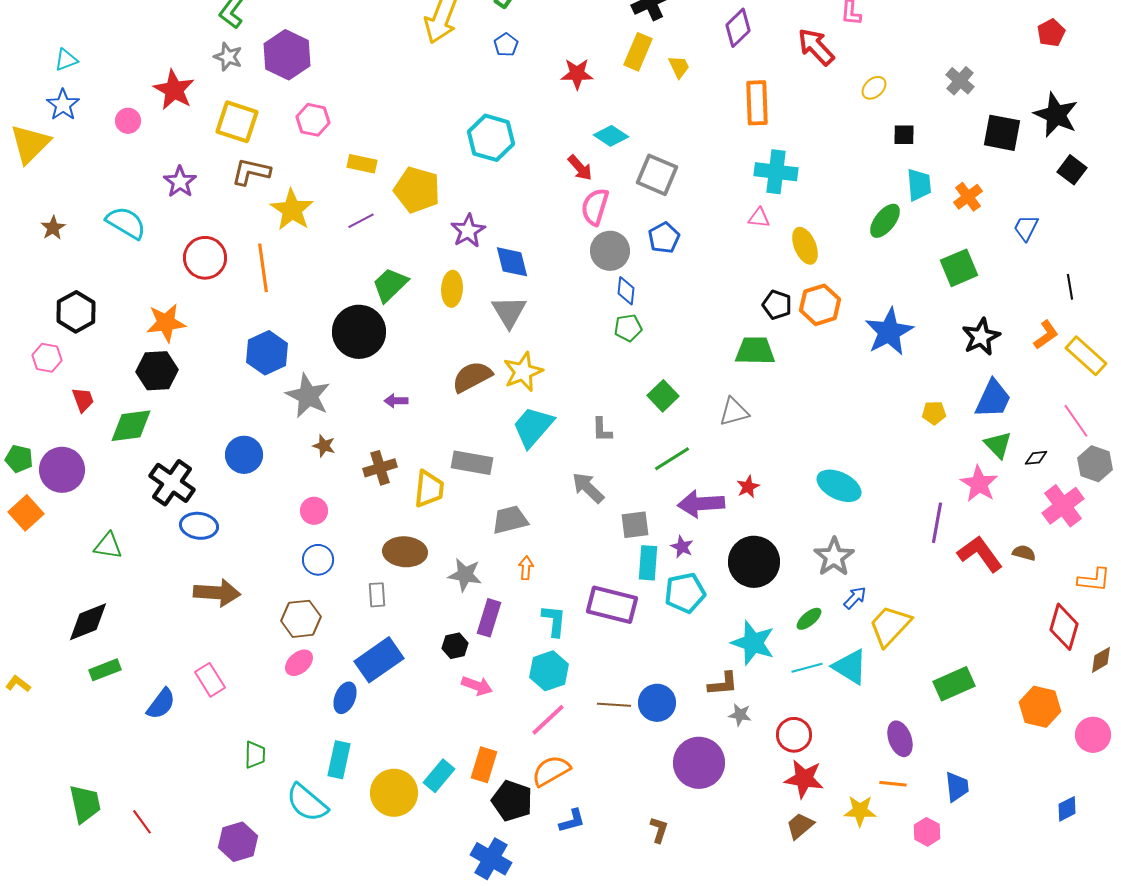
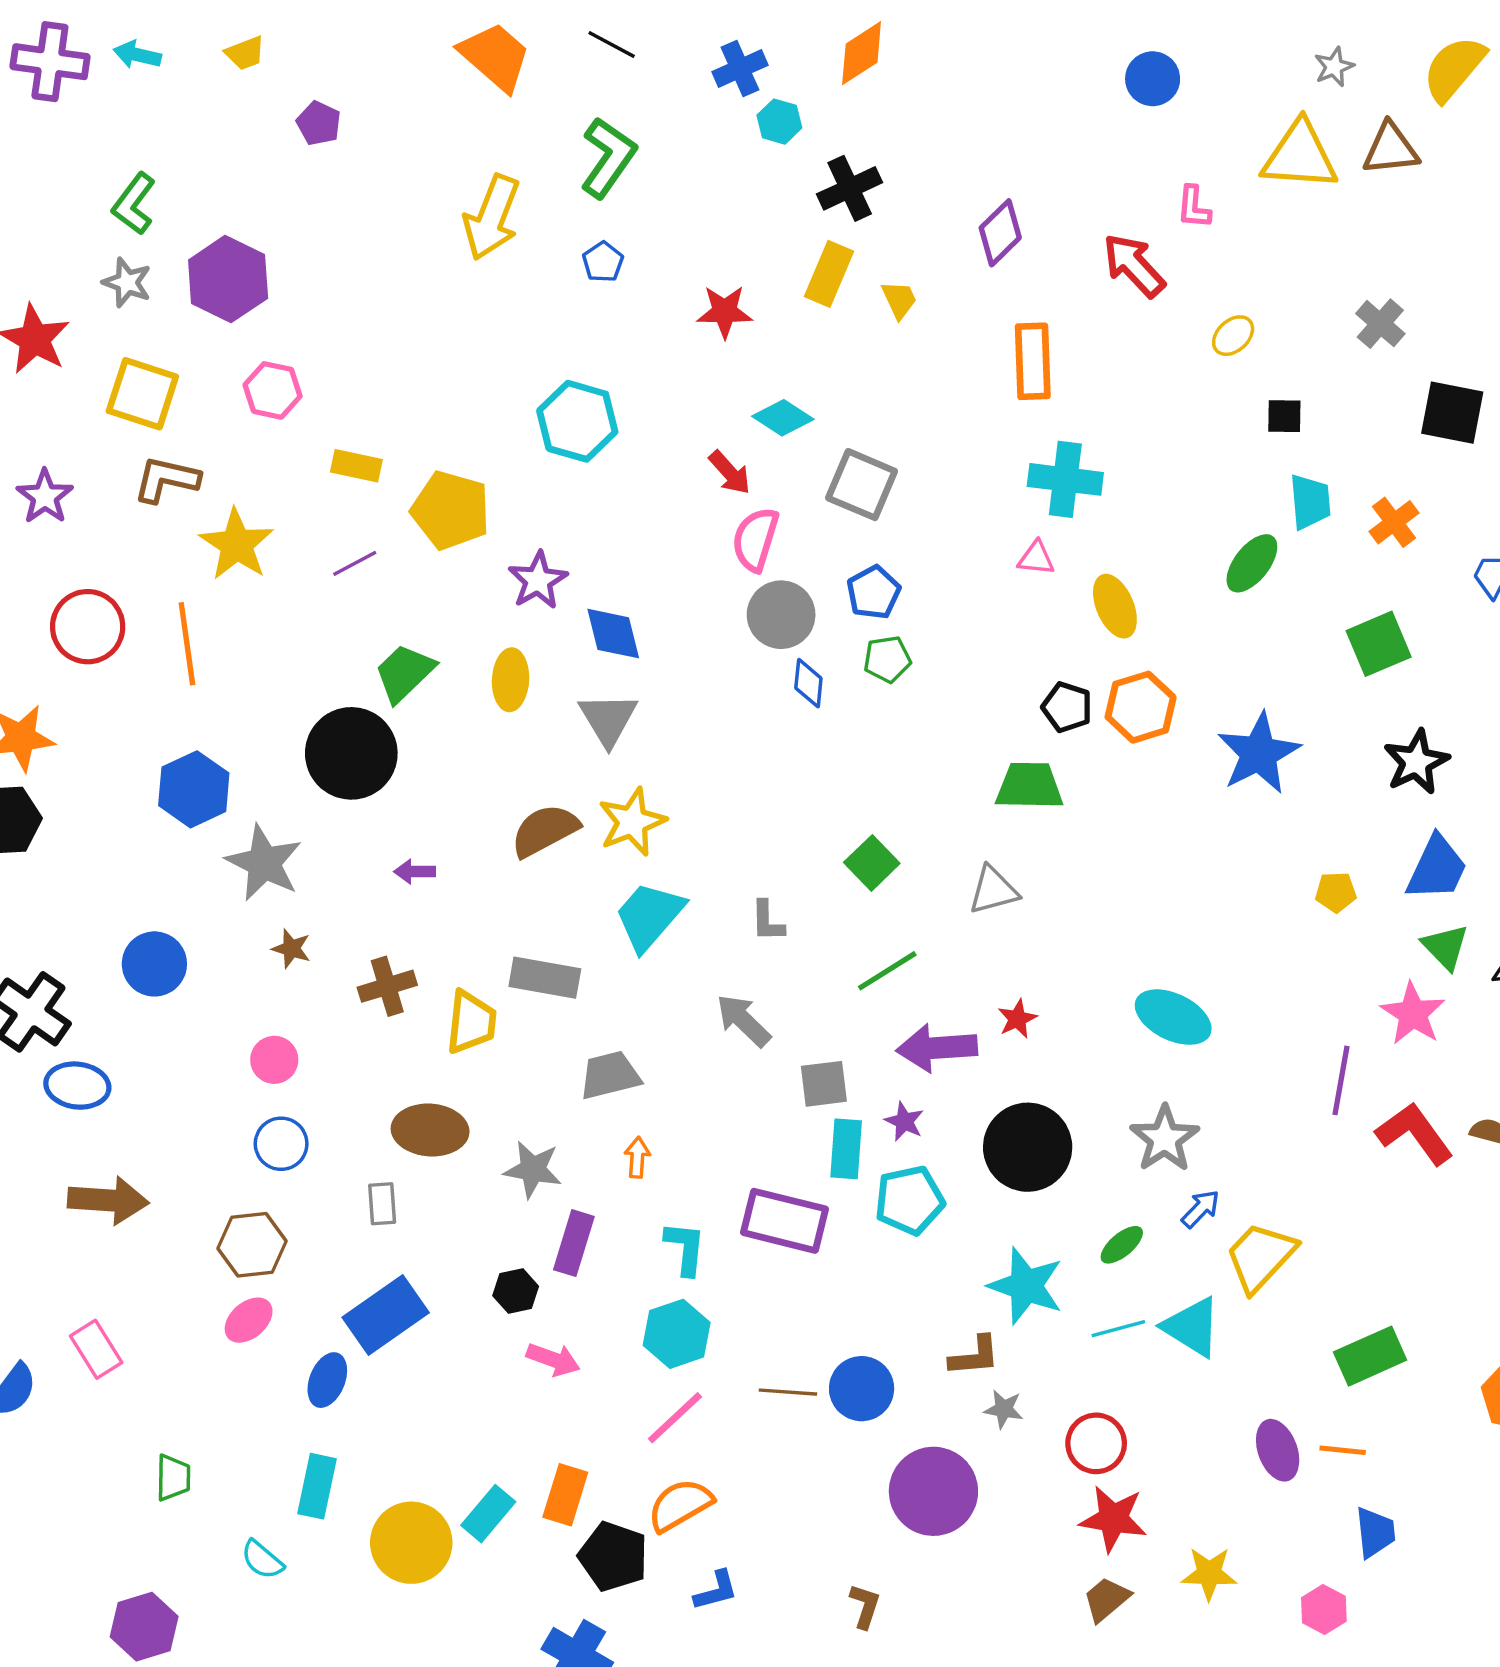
green pentagon: (628, 328) -> (887, 659), moved
orange line: (893, 784) -> (1343, 1450), moved
cyan semicircle: (307, 803) -> (262, 1560), size x0.6

